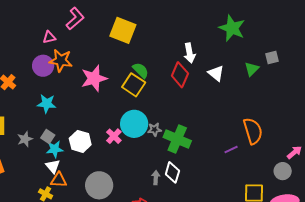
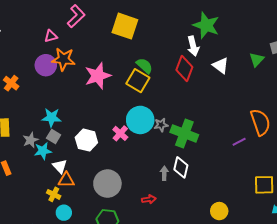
green star: (232, 28) -> (206, 25), moved
cyan star: (47, 104) -> (51, 117), moved
cyan star: (55, 149) -> (43, 151), moved

